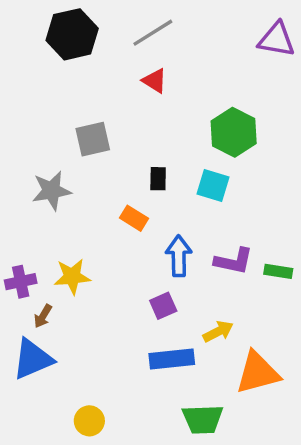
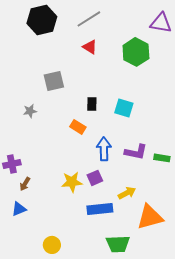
green hexagon: (234, 132) -> (136, 52), moved
gray star: (52, 191) -> (30, 111), size x0.6
yellow star: (72, 277) -> (72, 182), moved
blue triangle: (33, 359) -> (19, 209), size x0.6

